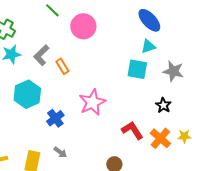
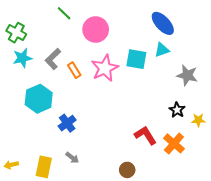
cyan square: (137, 69) -> (136, 59), moved
pink star: (92, 102) -> (105, 68), moved
yellow star: (184, 136) -> (198, 120), moved

